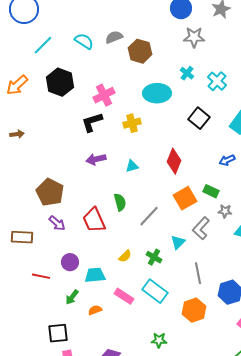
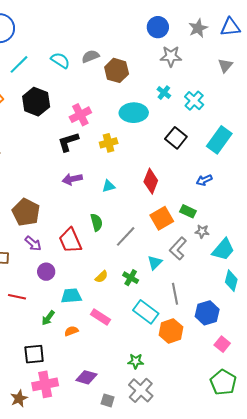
purple circle: (70, 262) -> (46, 272), moved
cyan rectangle: (155, 291) -> (146, 312), moved

